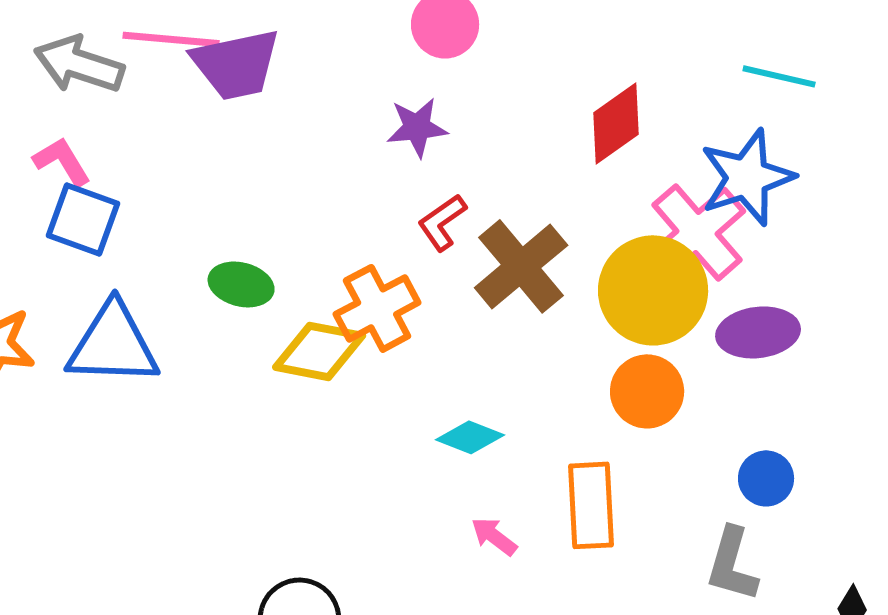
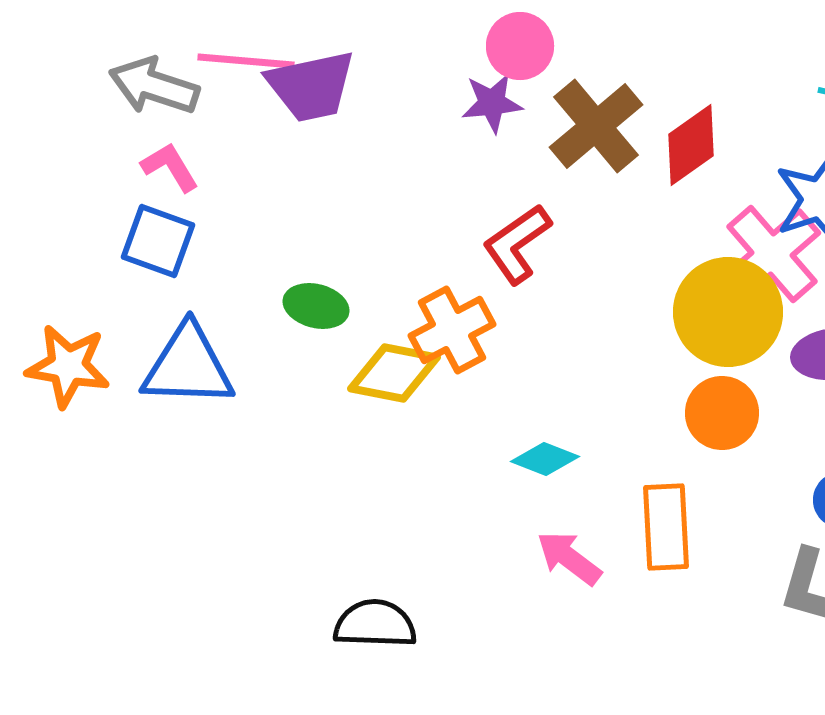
purple star: (417, 127) -> (492, 103), moved
pink L-shape: (62, 161) -> (170, 167), moved
red L-shape: (442, 222) -> (517, 244), size x1.4
brown cross: (521, 266) -> (596, 126), moved
pink arrow: (494, 536) -> (569, 558), size x1.4

